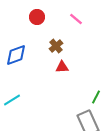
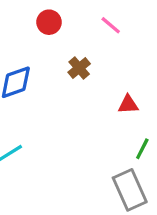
red triangle: (62, 67) -> (128, 104), moved

